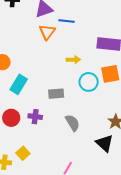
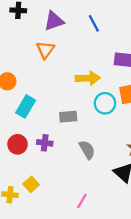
blue line: (67, 21) -> (94, 23), moved, turned 56
orange triangle: (47, 32) -> (45, 50), moved
yellow arrow: (73, 60) -> (88, 78), size x1.5

